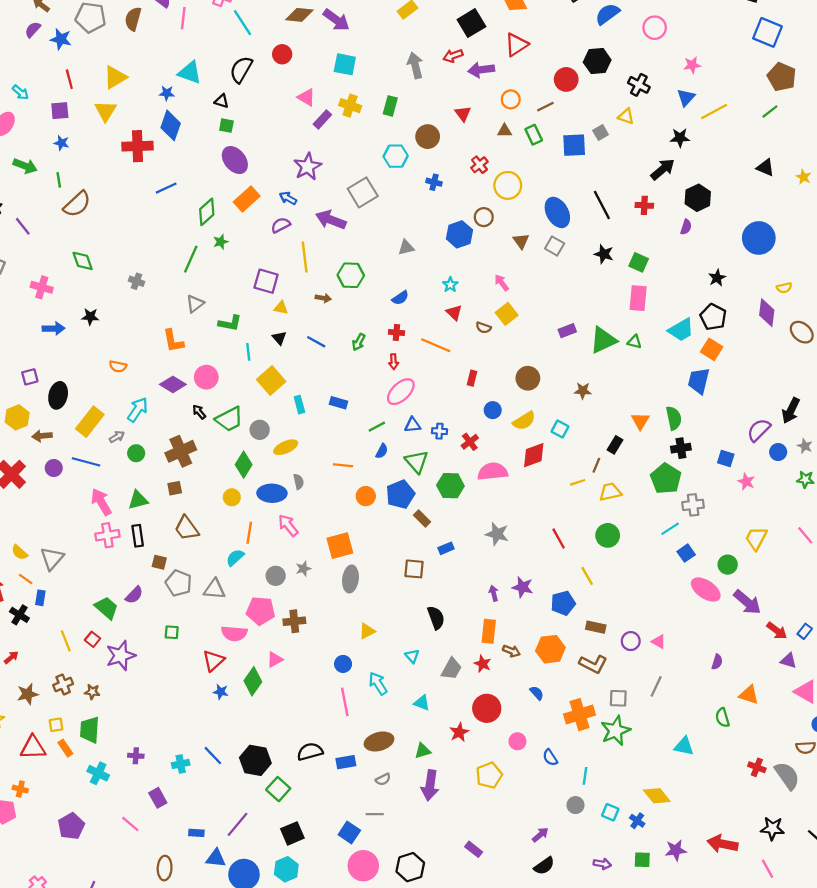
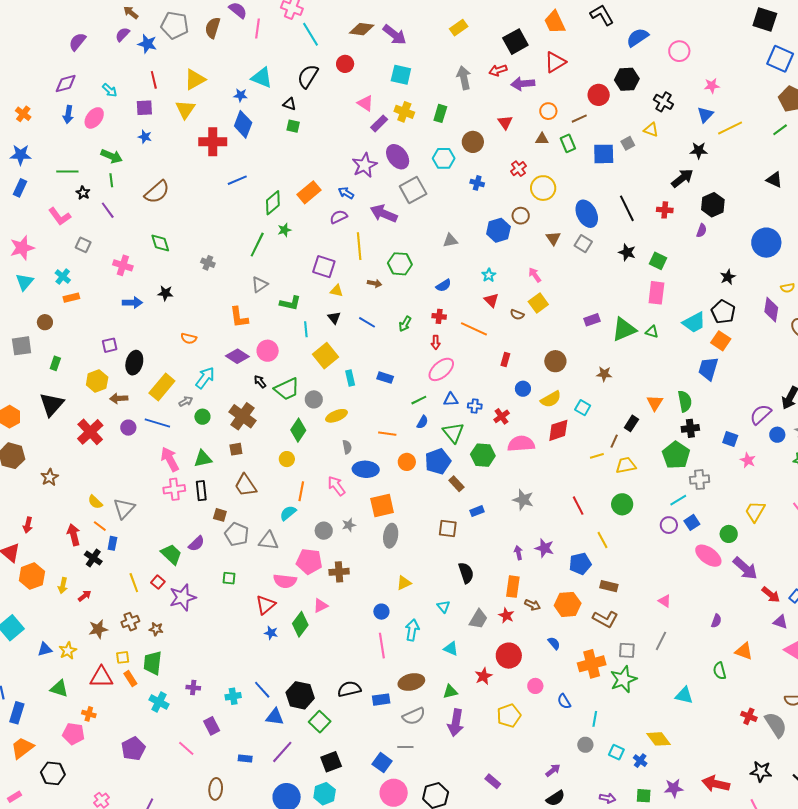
purple ellipse: (235, 160) -> (398, 157), moved
green line: (59, 180) -> (111, 180), moved
brown cross: (181, 451) -> (242, 416), turned -32
blue ellipse: (272, 493) -> (366, 469), moved
purple circle: (631, 641) -> (669, 525), moved
cyan arrow: (378, 683) -> (412, 630), turned 40
gray semicircle: (383, 779) -> (414, 716), size x1.6
blue triangle: (216, 858) -> (275, 717), moved

